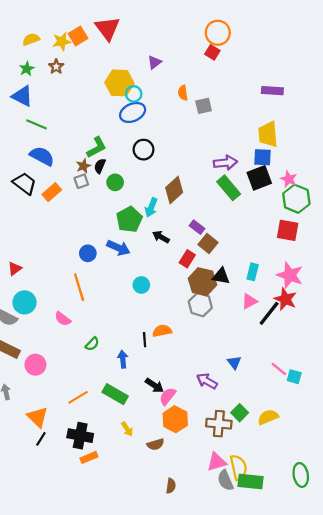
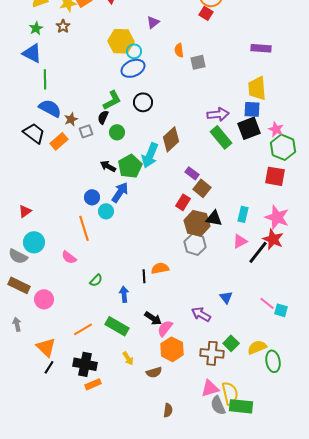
green line: (37, 124) -> (45, 79), turned 66
green L-shape: (97, 147) -> (112, 100), moved
brown star: (83, 166) -> (71, 119), moved
cyan arrow: (151, 207) -> (150, 155), size x1.4
black arrow: (161, 237) -> (108, 166), moved
blue arrow: (118, 248) -> (120, 192), turned -80
cyan circle: (141, 285) -> (106, 211), moved
green ellipse: (301, 475) -> (273, 361), moved

